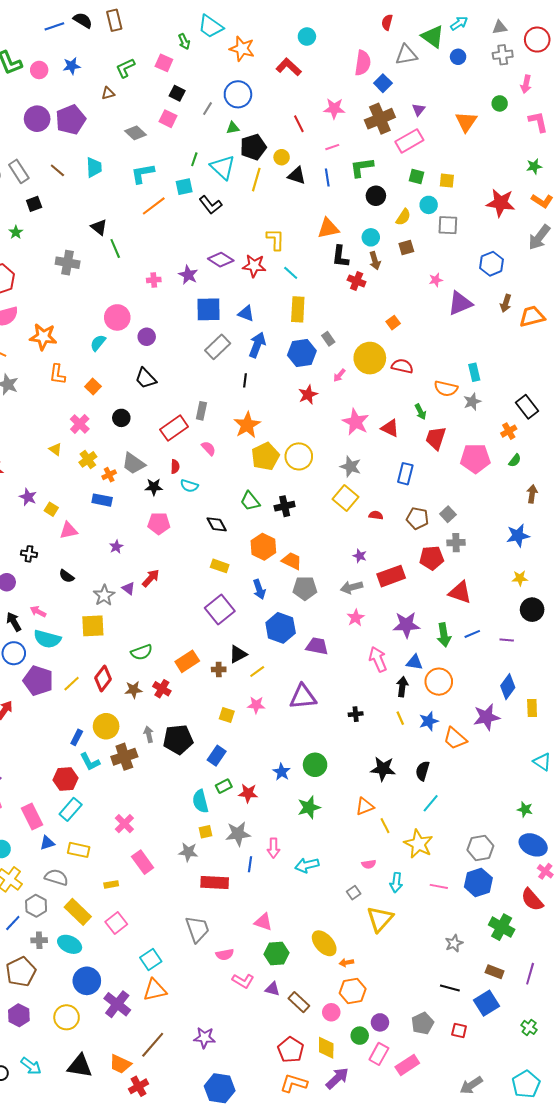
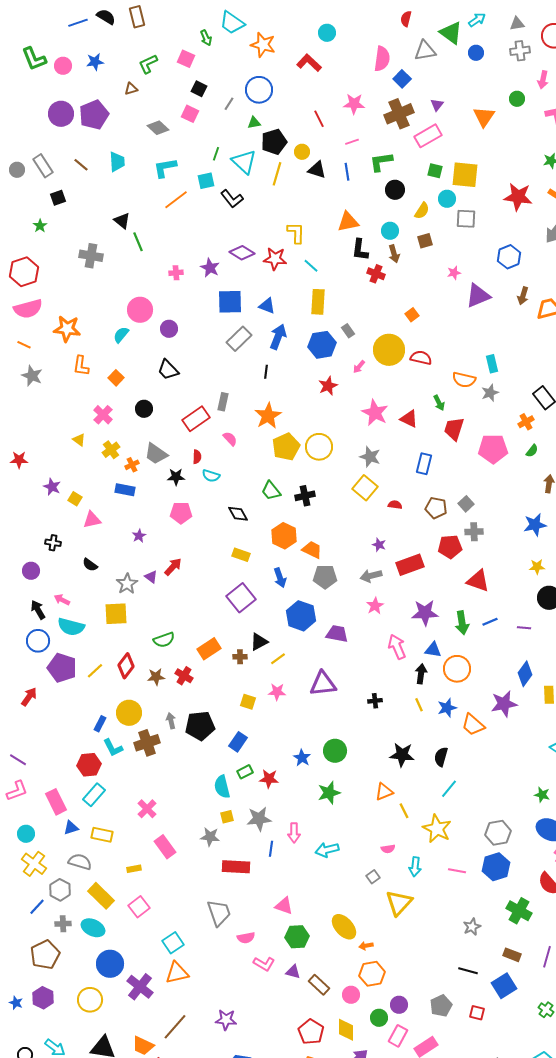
yellow square: (447, 181) -> (465, 175), size x1.8

